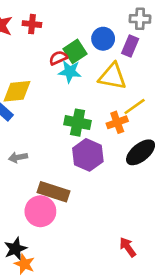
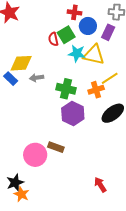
red cross: (32, 24) -> (74, 12), moved
red semicircle: (58, 58) -> (53, 39), turned -80
cyan star: (70, 72) -> (77, 53), moved
gray arrow: (18, 157) -> (37, 78), moved
brown rectangle: (54, 192) -> (56, 147), moved, size x0.7

